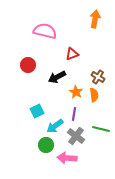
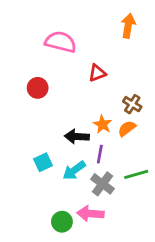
black arrow: (57, 77) -> (77, 137), moved, turned 30
orange semicircle: (94, 95) -> (127, 128), turned -120
cyan square: (37, 111) -> (43, 162), moved
green line: (101, 129) -> (136, 174), turned -30
green circle: (46, 145) -> (62, 222), moved

